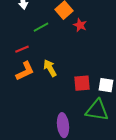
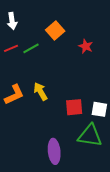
red star: (80, 25) -> (86, 46), moved
red line: (22, 49) -> (11, 48), moved

